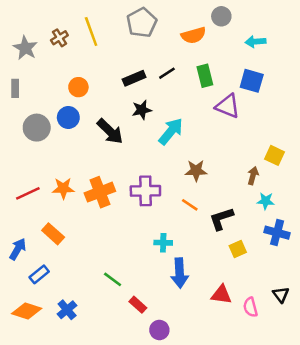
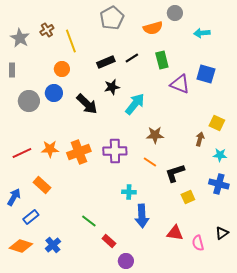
yellow line: (91, 31) -> (71, 41), moved
blue square: (252, 81) -> (206, 74), moved
cyan star: (266, 201) -> (220, 155), moved
black triangle: (281, 295) -> (222, 233), turned 32

